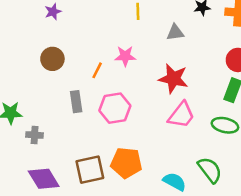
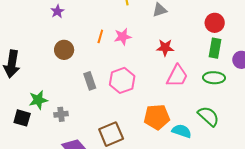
orange line: (97, 70) -> (100, 36), moved
red star: (173, 79) -> (165, 48), size x0.7
orange pentagon: (126, 163) -> (157, 117), moved

